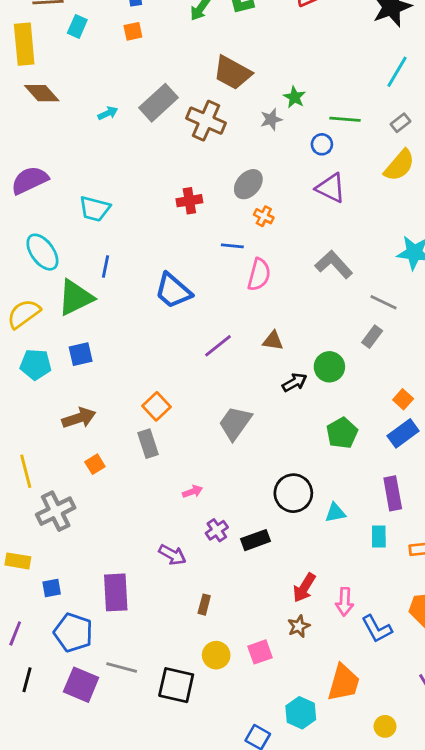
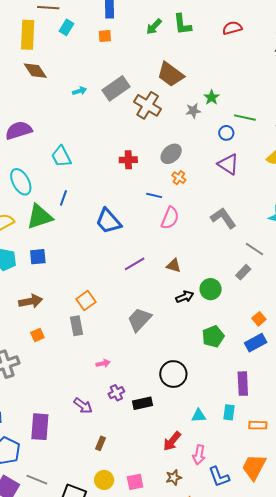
cyan trapezoid: (95, 209) -> (61, 156), turned 40
cyan triangle: (335, 513) -> (199, 416), moved
brown star: (299, 626) -> (174, 477), moved

